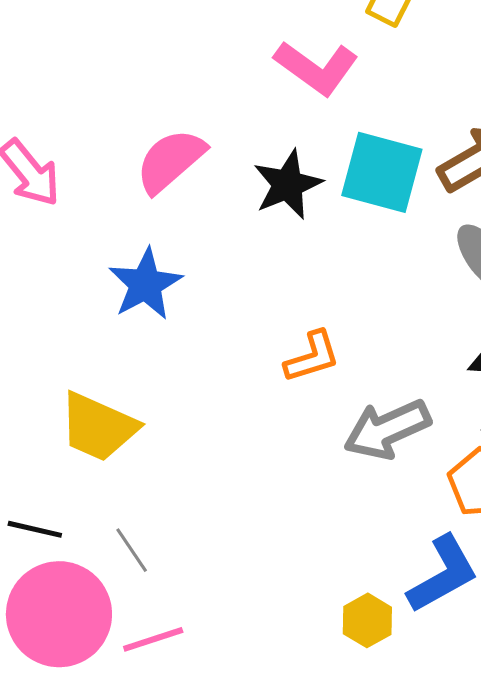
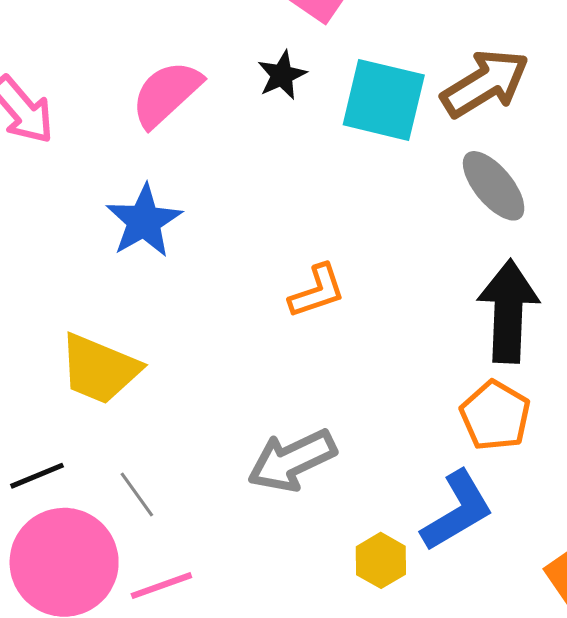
black star: (288, 184) -> (282, 75), moved, size x0.7
gray arrow: (387, 429) -> (292, 460), moved
black line: (35, 529) -> (37, 476), turned -34

